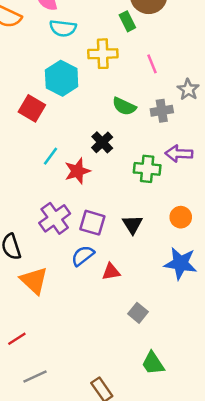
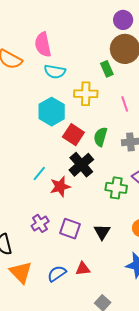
green semicircle: (124, 106) -> (100, 137), turned 78
red square: (32, 108) -> (73, 135), moved
black cross: (102, 142) -> (81, 165), size x1.4
purple cross: (55, 218) -> (40, 223), size x0.7
blue semicircle: (83, 256) -> (57, 274), moved

